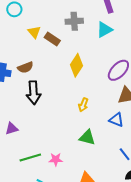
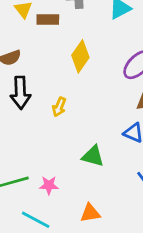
brown rectangle: (52, 39) -> (48, 20), turned -35
yellow arrow: (83, 105) -> (59, 107), moved

